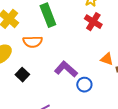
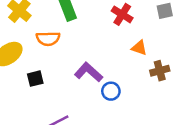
orange triangle: (107, 59) -> (139, 48), moved
black square: (22, 75) -> (35, 79), turned 32

